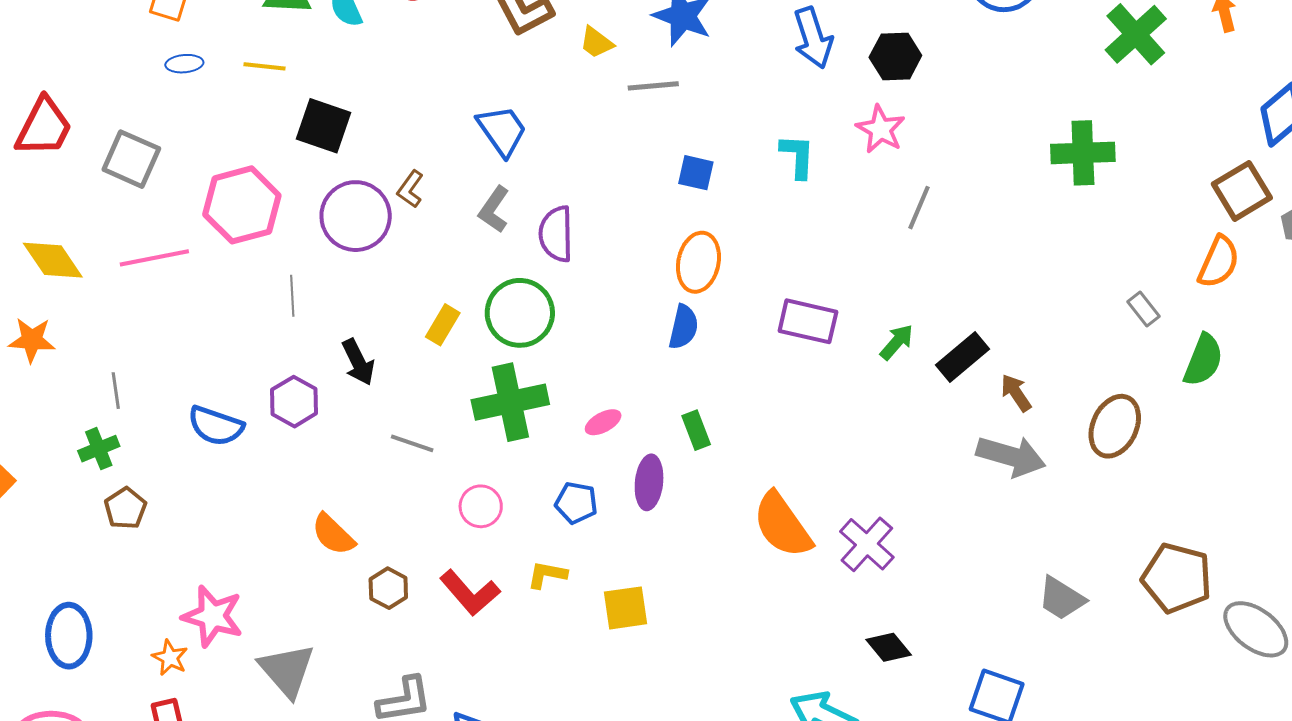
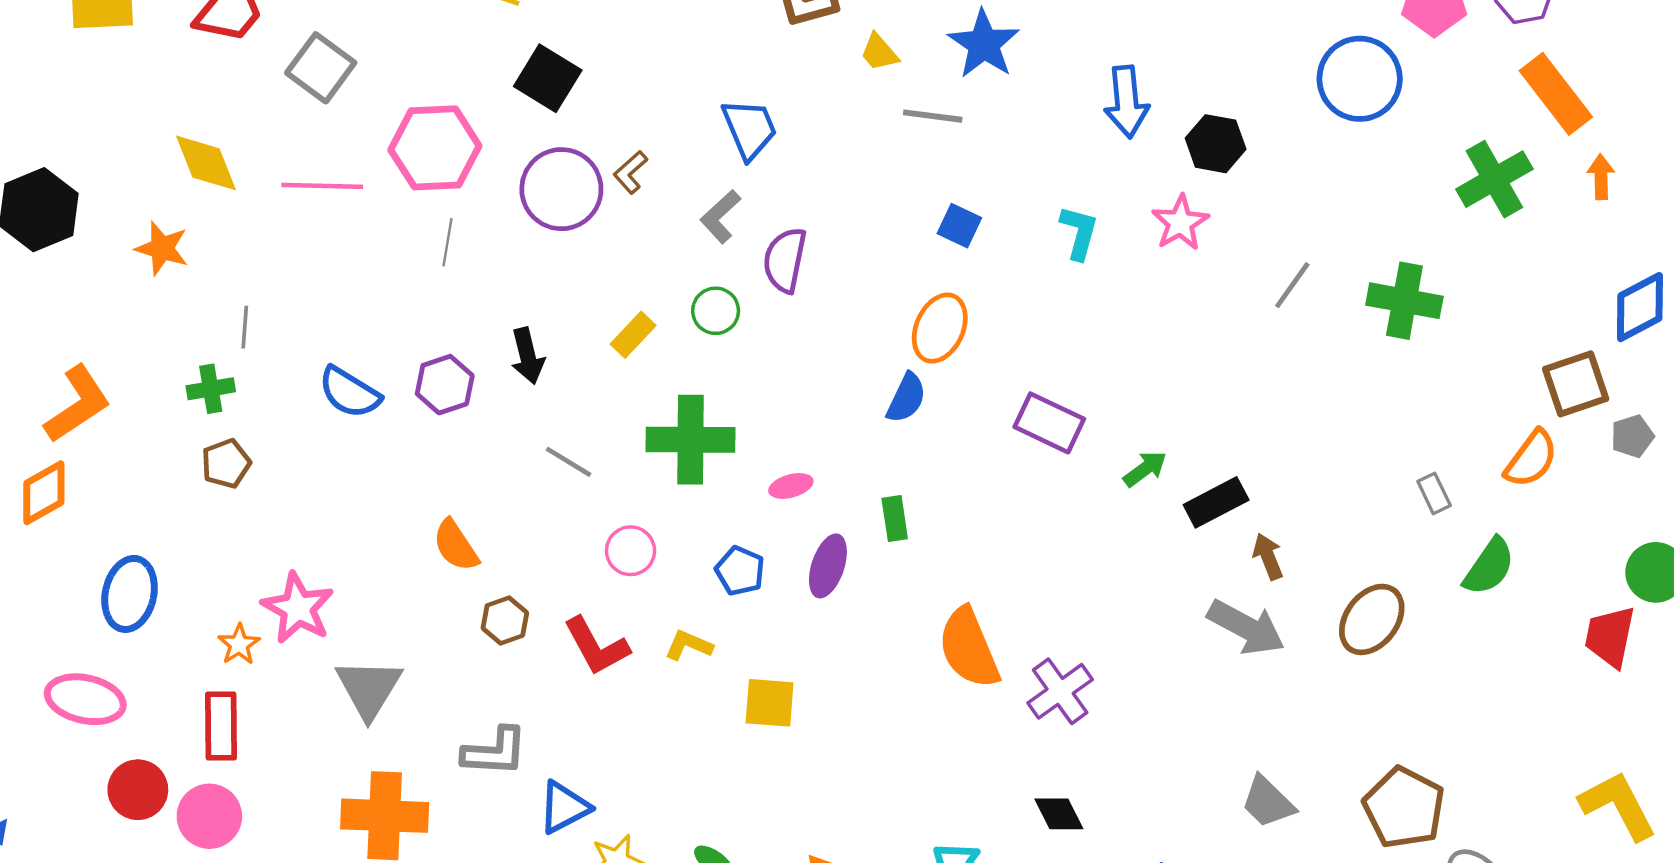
gray line: (919, 208) -> (1292, 285), moved
gray line: (292, 296) -> (447, 242), moved
green circle: (520, 313) -> (716, 311), moved, size x0.6

